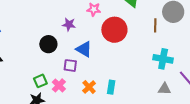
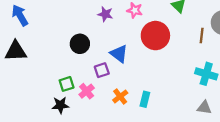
purple star: (69, 24) -> (105, 14), moved
purple square: (70, 65) -> (102, 70), turned -32

